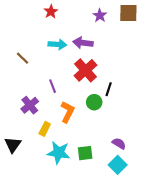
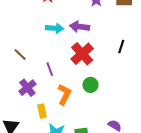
brown line: (22, 58) -> (20, 55), moved
black line: (109, 89) -> (121, 46), moved
yellow rectangle: (45, 129) -> (42, 111), turned -40

